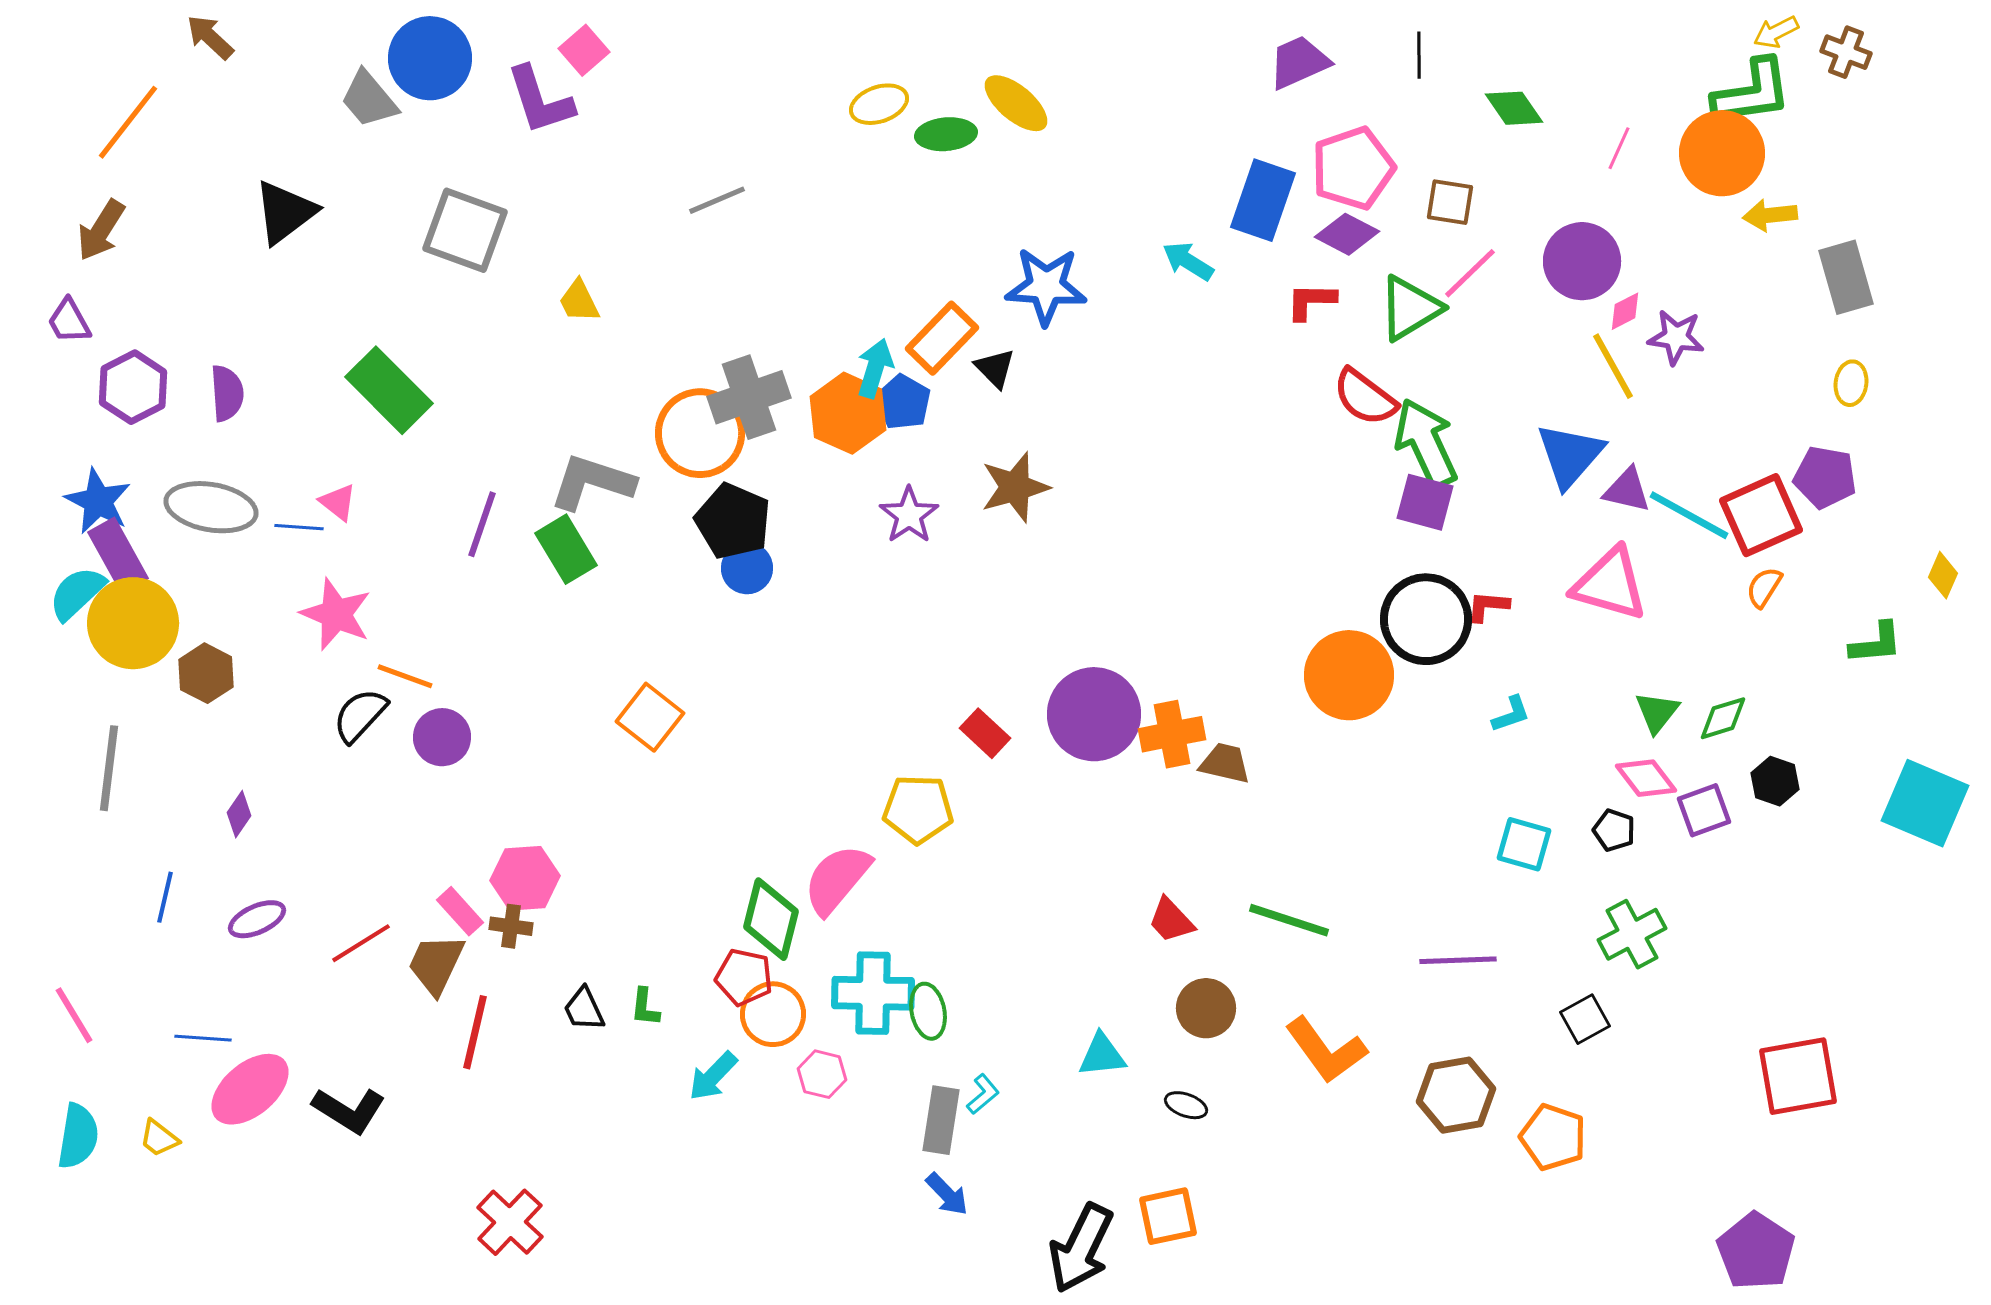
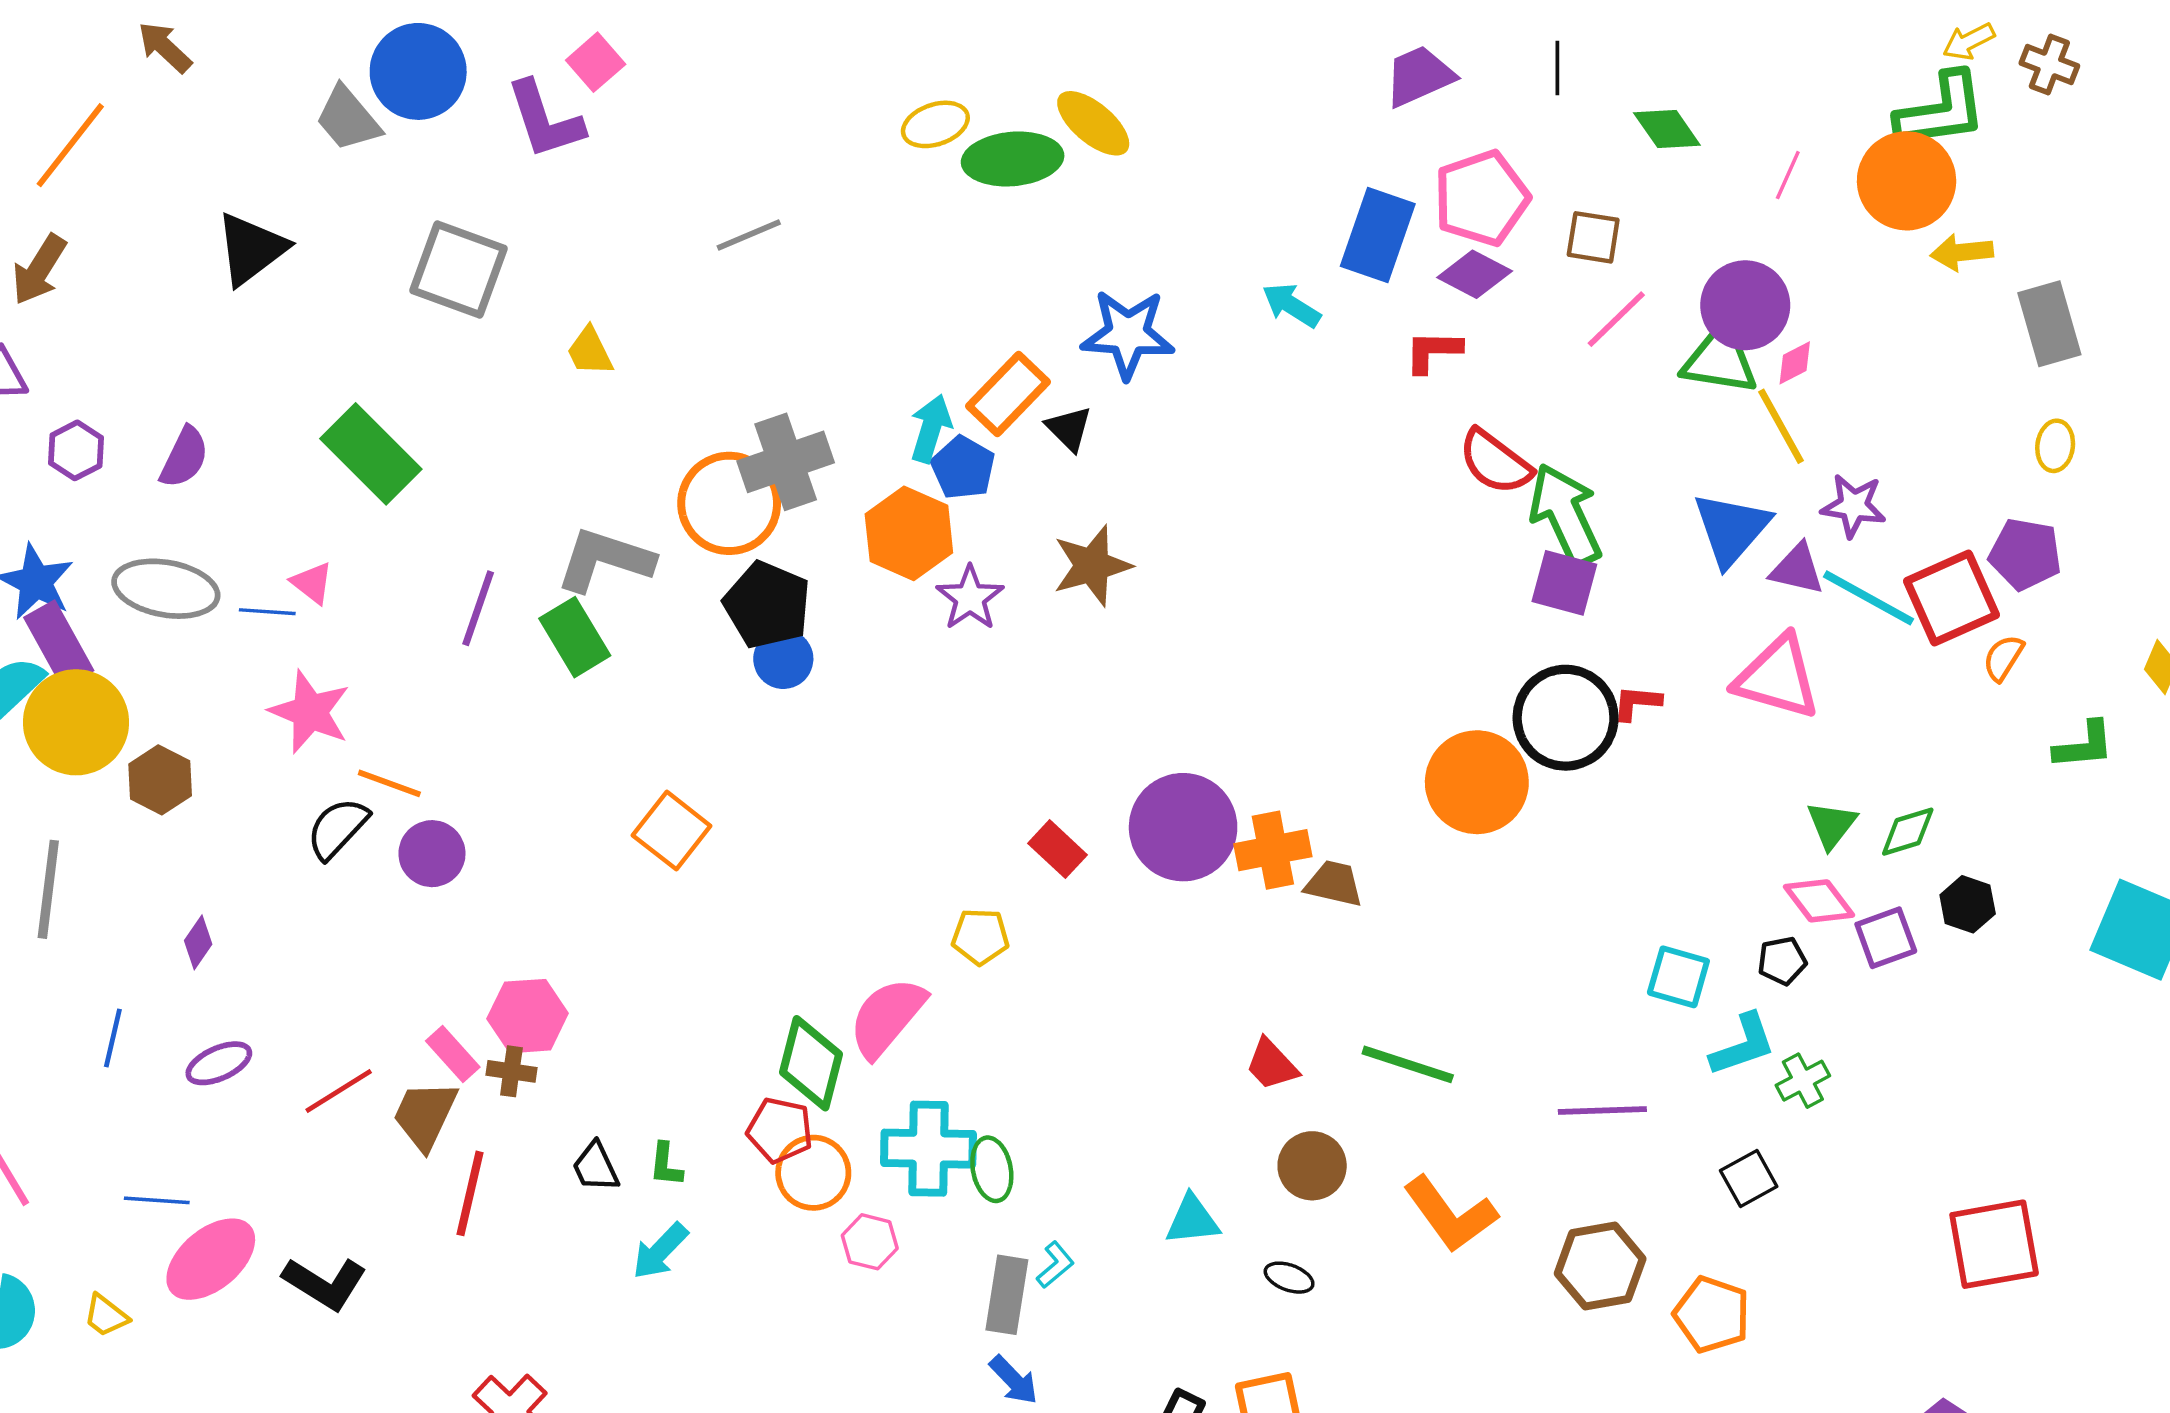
green ellipse: (946, 134) -> (1013, 159), size x1.4
green triangle: (1410, 308) -> (1720, 359), moved, turned 40
purple star: (1676, 337) -> (1854, 506), moved
purple hexagon: (133, 387) -> (76, 450), size x0.7
purple semicircle: (227, 393) -> (184, 457), turned 30
orange hexagon: (848, 413) -> (909, 533), moved
orange semicircle: (1764, 587) -> (2003, 658), moved
cyan L-shape: (1511, 714) -> (1743, 1045), moved, size x1.5
yellow pentagon: (918, 809) -> (980, 937), size x0.7
black pentagon: (1614, 830) -> (1782, 961), turned -30
green cross: (1632, 934) -> (1803, 1081), size x0.7
cyan arrow: (713, 1076) -> (660, 1251), moved

